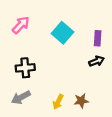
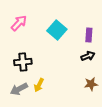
brown star: (81, 101) -> (91, 84), moved
yellow arrow: (58, 102) -> (39, 85), moved

